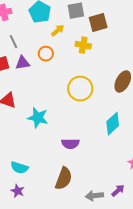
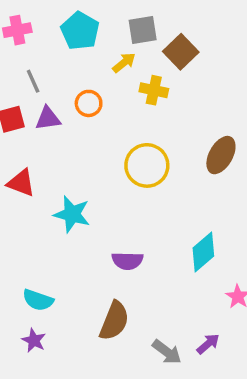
brown square: (98, 23) -> (181, 52), turned -30
yellow arrow: (58, 30) -> (124, 63), moved
cyan diamond: (113, 124) -> (203, 252), moved
gray arrow: (94, 196) -> (167, 352), turned -138

